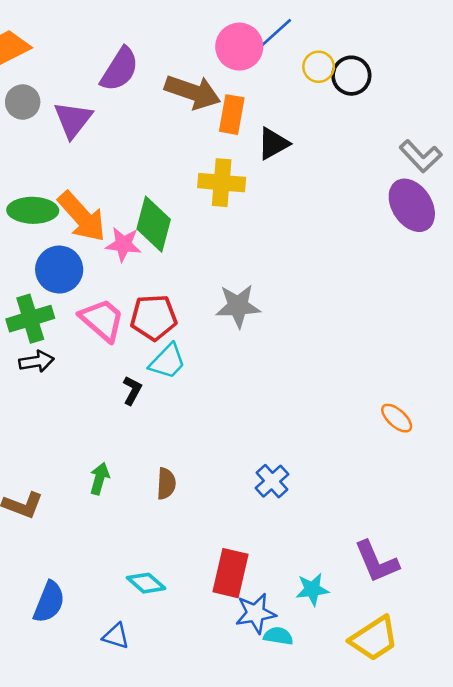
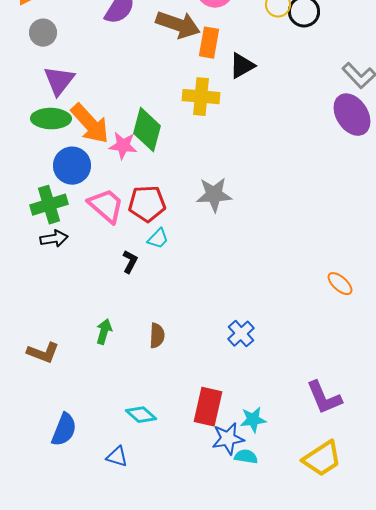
purple triangle: (73, 120) -> (59, 81), moved
cyan trapezoid: (167, 361) -> (158, 239), size x0.7
cyan star: (312, 589) -> (253, 420), moved

